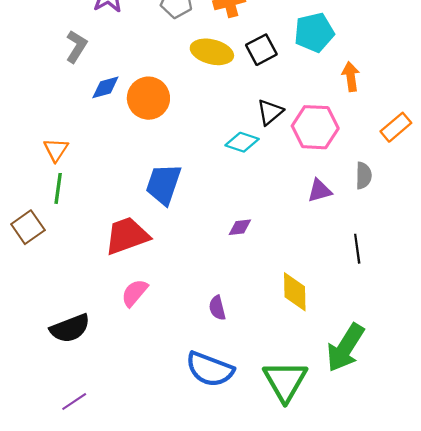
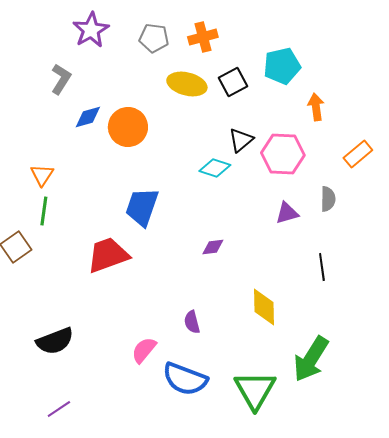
pink semicircle: (134, 293) -> (144, 350), moved

